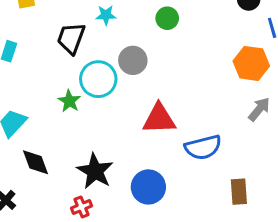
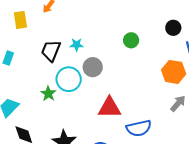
cyan star: (106, 15) -> (77, 45), moved
green circle: (167, 18) -> (131, 40), moved

